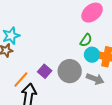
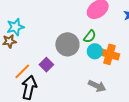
gray circle: (70, 71) -> (67, 44), moved
gray arrow: (95, 79) -> (97, 86), moved

